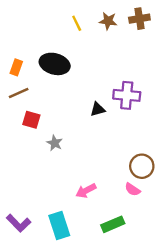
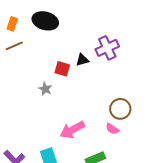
purple cross: (127, 95) -> (107, 48), turned -30
red square: (31, 120) -> (62, 69), moved
pink arrow: (86, 191) -> (72, 130), size x1.4

